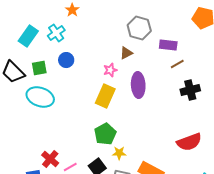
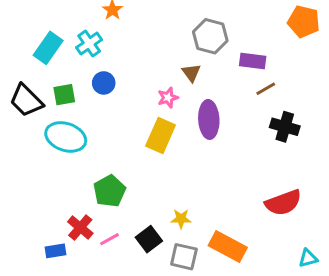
brown triangle: (126, 53) -> (191, 73), turned -40
black cross: (190, 90) -> (285, 127), turned 30
green pentagon: (105, 134) -> (110, 191), moved

